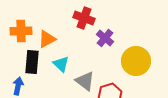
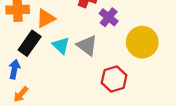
black rectangle: (32, 62) -> (30, 43), turned 30
gray triangle: (85, 81) -> (87, 45), moved

